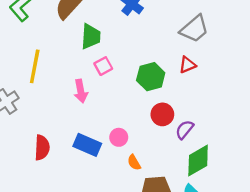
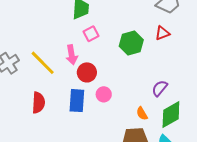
yellow line: (35, 66) -> (43, 63), moved, turned -56
red circle: (162, 114) -> (87, 72), moved
blue rectangle: (87, 145) -> (77, 101), turned 70
orange semicircle: (134, 162) -> (142, 113), moved

